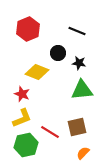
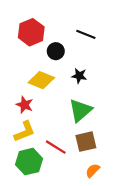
black circle: (58, 53) -> (56, 51), moved
black star: (79, 63) -> (79, 76), moved
green triangle: (82, 90) -> (80, 110), moved, turned -35

